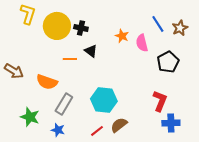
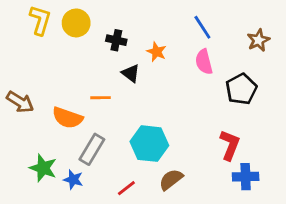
blue line: (158, 24) -> (202, 27), moved
yellow circle: (57, 26) -> (76, 23), moved, size x0.7
orange star: (122, 36) -> (157, 52), moved
orange line: (70, 59) -> (101, 98), moved
blue star: (58, 130) -> (73, 180), moved
red line: (97, 131) -> (126, 188), moved

